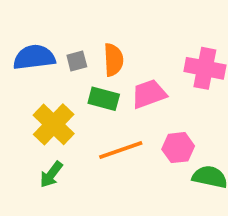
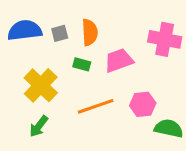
green rectangle: (104, 99) -> (82, 64), size x0.7

